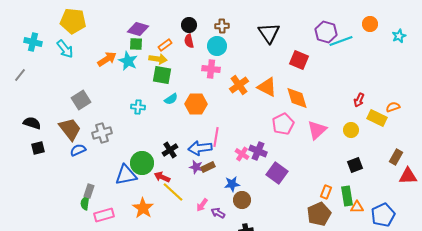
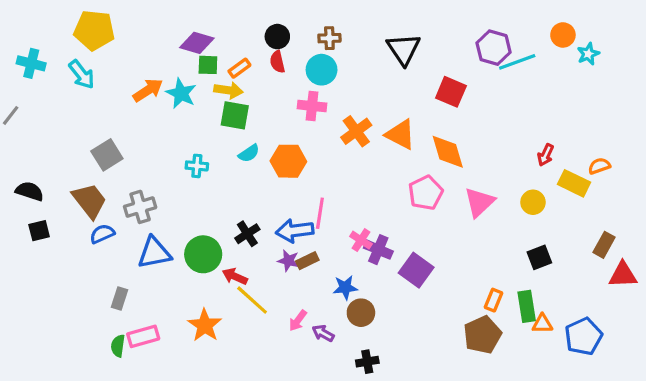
cyan star: (399, 36) -> (588, 54), moved
green square: (136, 44) -> (208, 65), moved
purple cross: (258, 151) -> (378, 250), moved
blue triangle: (126, 175) -> (154, 253), moved
green semicircle: (85, 203) -> (118, 346), moved

